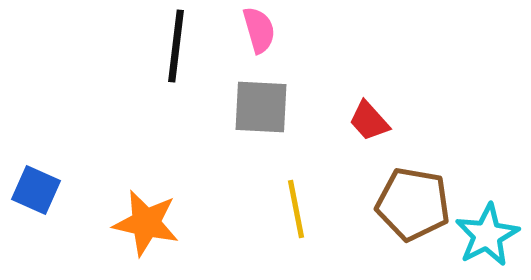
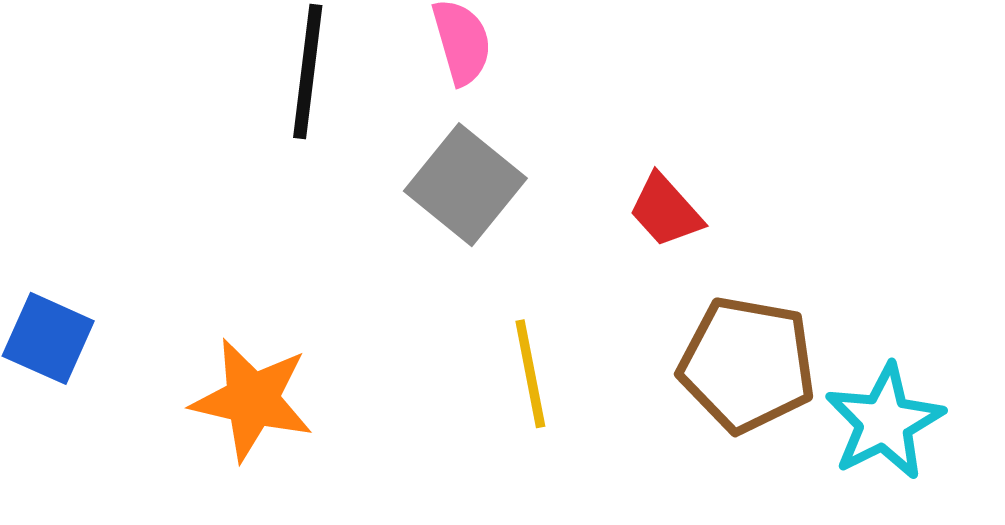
gray square: (261, 107) -> (465, 185), turned 36

